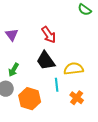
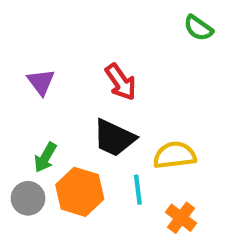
black trapezoid: (46, 61) -> (114, 138), turned -30
orange hexagon: (30, 99) -> (80, 192), moved

